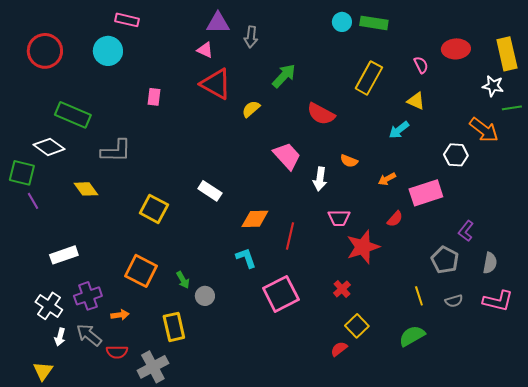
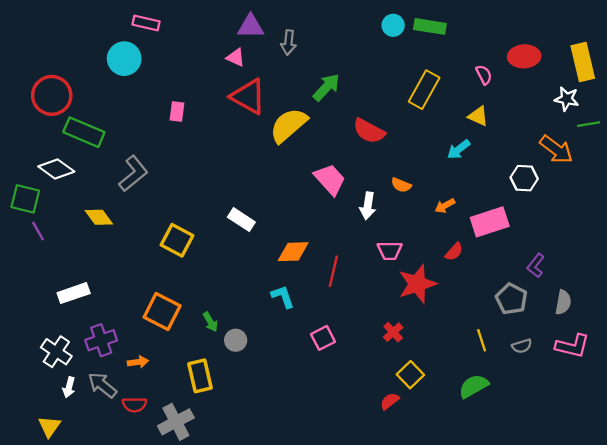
red circle: (45, 51) -> (52, 95), moved
yellow semicircle: (251, 109) -> (289, 125), size x1.8
gray L-shape: (116, 151) -> (133, 174), turned -40
pink square: (281, 294) -> (323, 338), size x0.6

